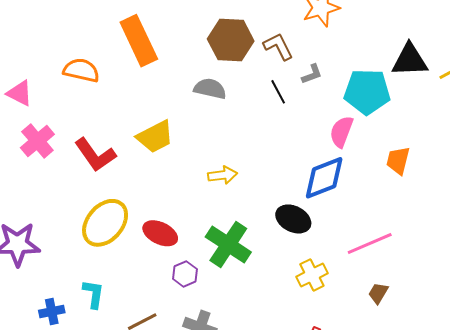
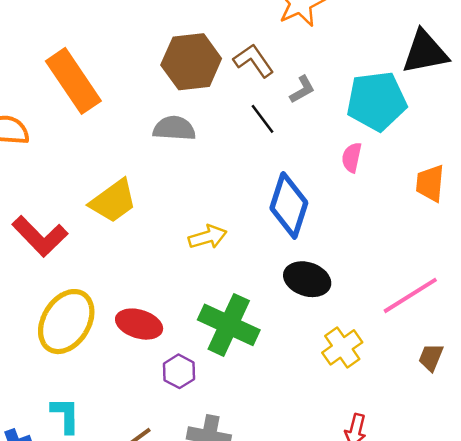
pink semicircle: (341, 132) -> (352, 157), size x0.7
blue diamond: (324, 178) -> (289, 205), moved, turned -42

